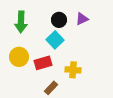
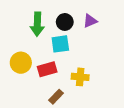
green arrow: (21, 22) -> (37, 24), moved
cyan square: (55, 40) -> (60, 44), turned 36

